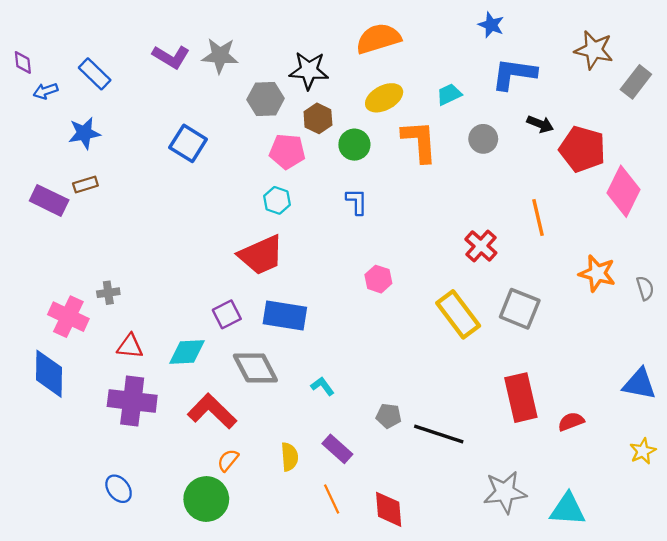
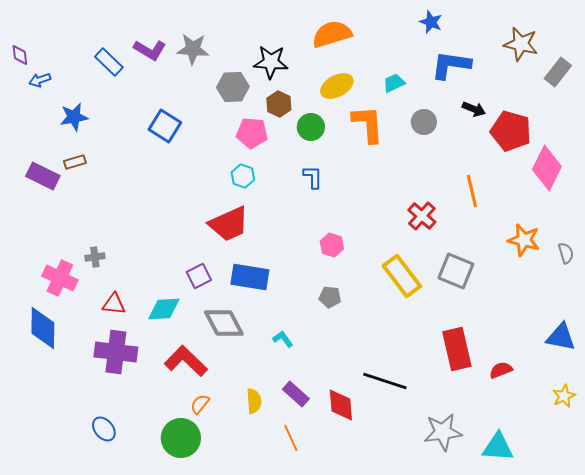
blue rectangle: (95, 74) -> (109, 62), moved
gray pentagon: (389, 416) -> (330, 297), moved
red diamond: (389, 509) -> (341, 405), moved

